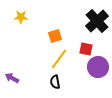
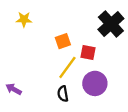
red square: (86, 49) -> (88, 53), moved
purple circle: (98, 67) -> (95, 83), moved

